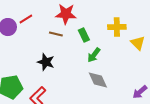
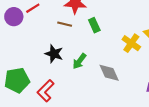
yellow cross: (117, 27) -> (131, 43), moved, turned 36
green arrow: (94, 55) -> (79, 61), moved

